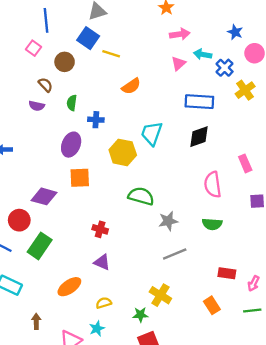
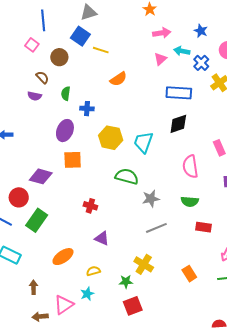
blue star: (235, 32) -> (201, 31), moved
cyan trapezoid: (152, 133) -> (143, 142), moved
purple triangle: (102, 262) -> (102, 238), moved
red rectangle: (227, 273) -> (204, 227), moved

